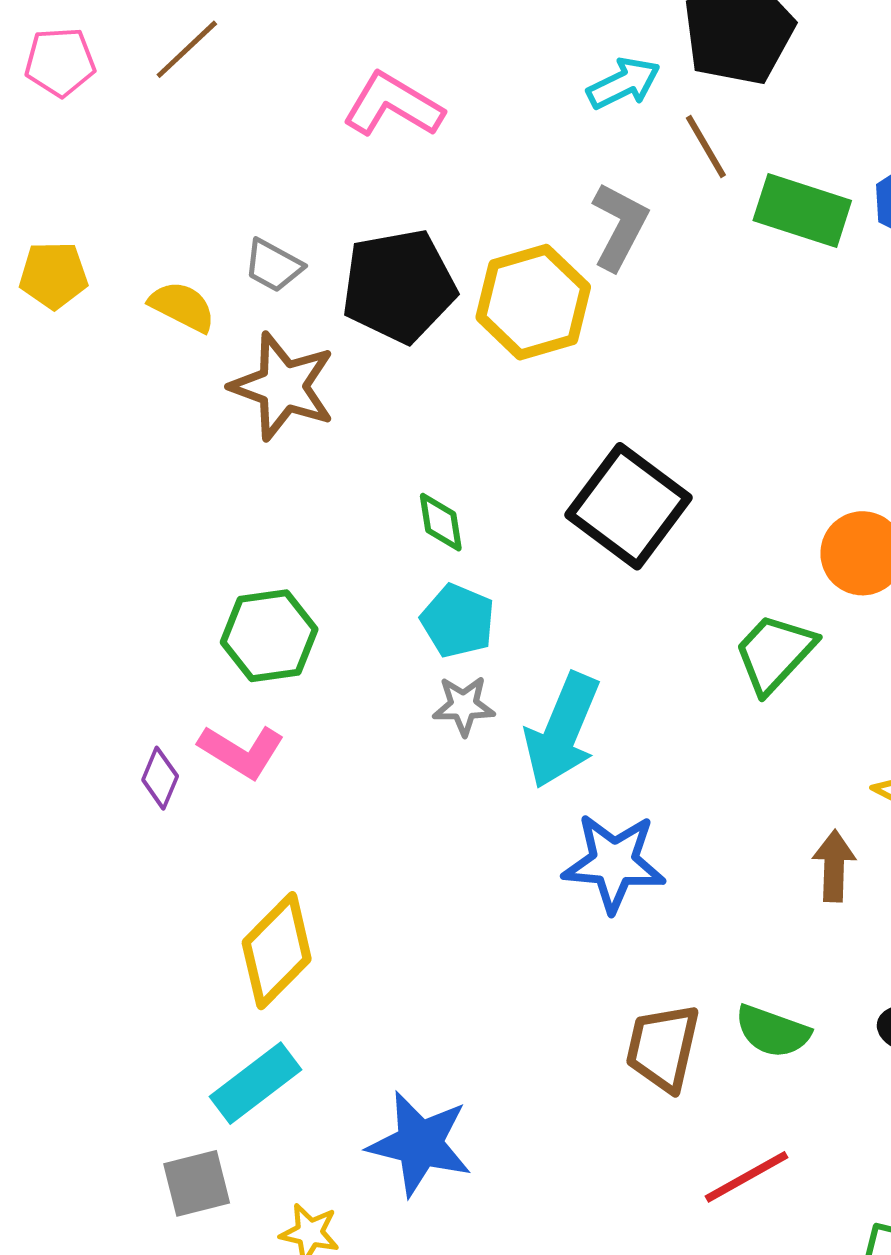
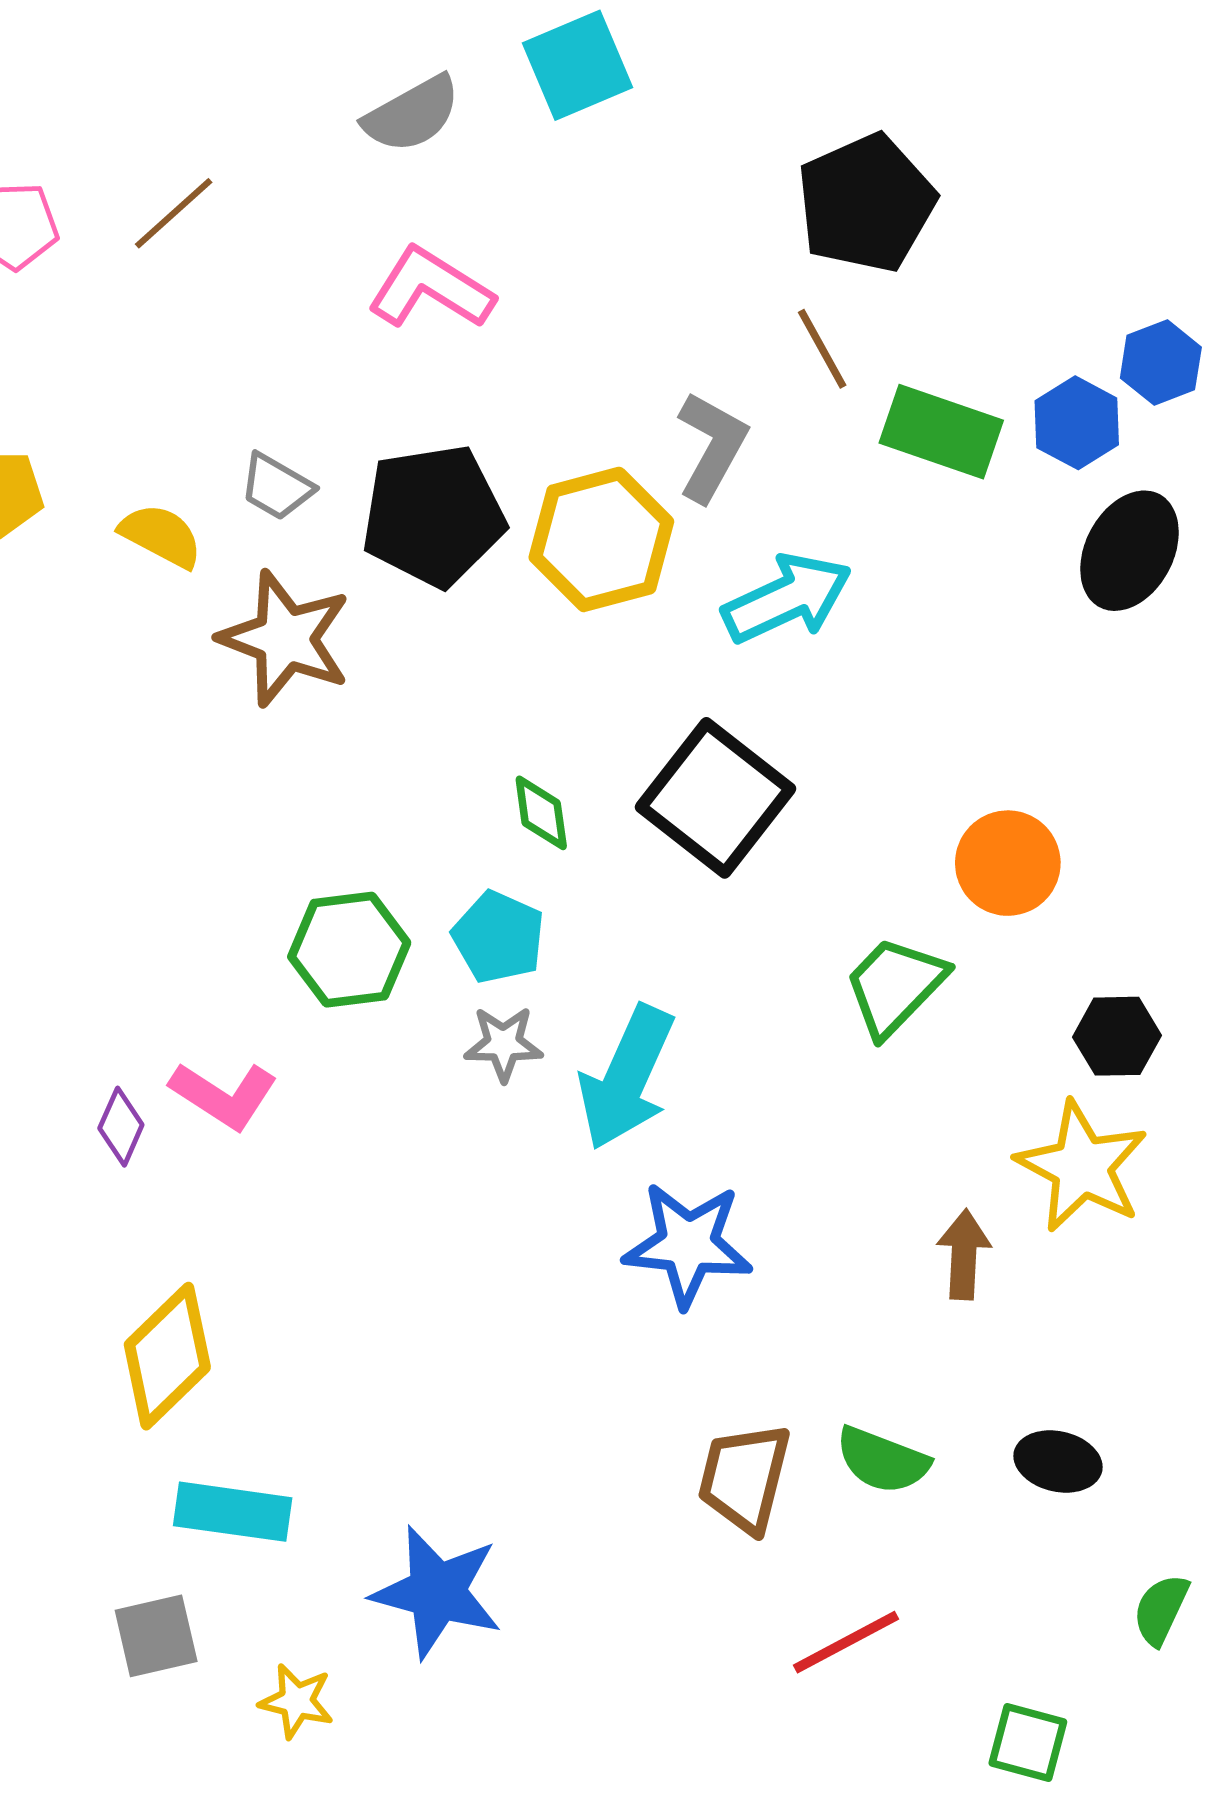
cyan arrow: (624, 83) -> (787, 598), moved, size x1.4
green diamond: (441, 522) -> (541, 813), moved
green hexagon: (269, 636) -> (349, 950), moved
yellow diamond: (277, 951) -> (167, 1356), moved
cyan rectangle: (255, 1083) -> (233, 1512), turned 44

